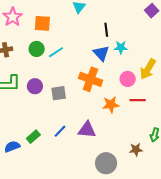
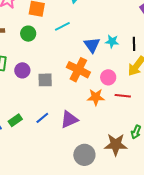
black line: (106, 30) -> (134, 44), moved
cyan line: (56, 52) -> (62, 26), moved
pink circle: (128, 79) -> (108, 77), moved
purple triangle: (87, 130) -> (69, 119), turned -36
brown star: (136, 150) -> (116, 145), size x1.6

